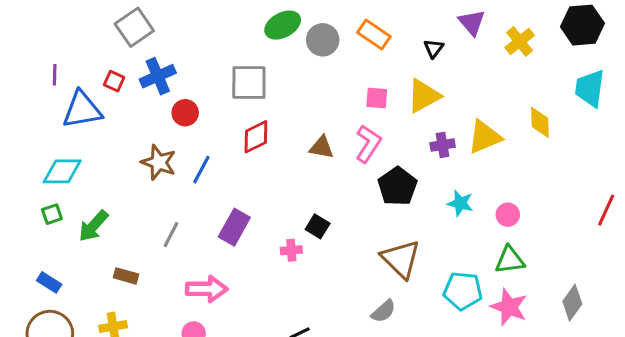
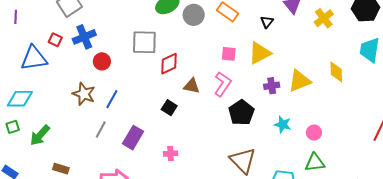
purple line: (55, 75) -> (16, 17), moved
red diamond: (256, 137) -> (169, 64), moved
black square: (318, 226) -> (169, 108), moved
gray line: (171, 235) -> (101, 129), moved

